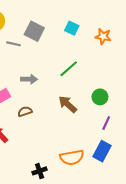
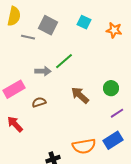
green line: (69, 69) -> (64, 61), moved
purple line: (106, 123) -> (117, 113), turned 32
blue rectangle: (102, 151) -> (113, 140), turned 30

